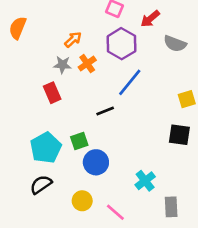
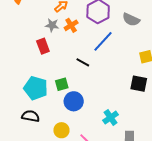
gray semicircle: (175, 44) -> (131, 20), moved
black line: (105, 111) -> (83, 62), turned 48
cyan pentagon: (46, 148) -> (36, 88), turned -30
black semicircle: (41, 185) -> (31, 116), turned 42

